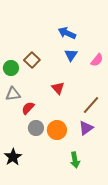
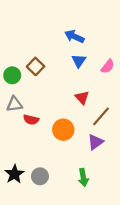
red triangle: (58, 88) -> (82, 98), moved
red semicircle: (28, 108) -> (31, 120), turned -120
gray circle: (36, 128) -> (40, 176), moved
orange circle: (57, 130) -> (63, 130), moved

